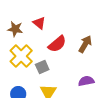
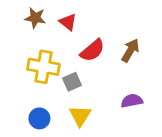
brown star: (15, 29) -> (35, 18), moved
yellow cross: (21, 56) -> (43, 67), turned -35

